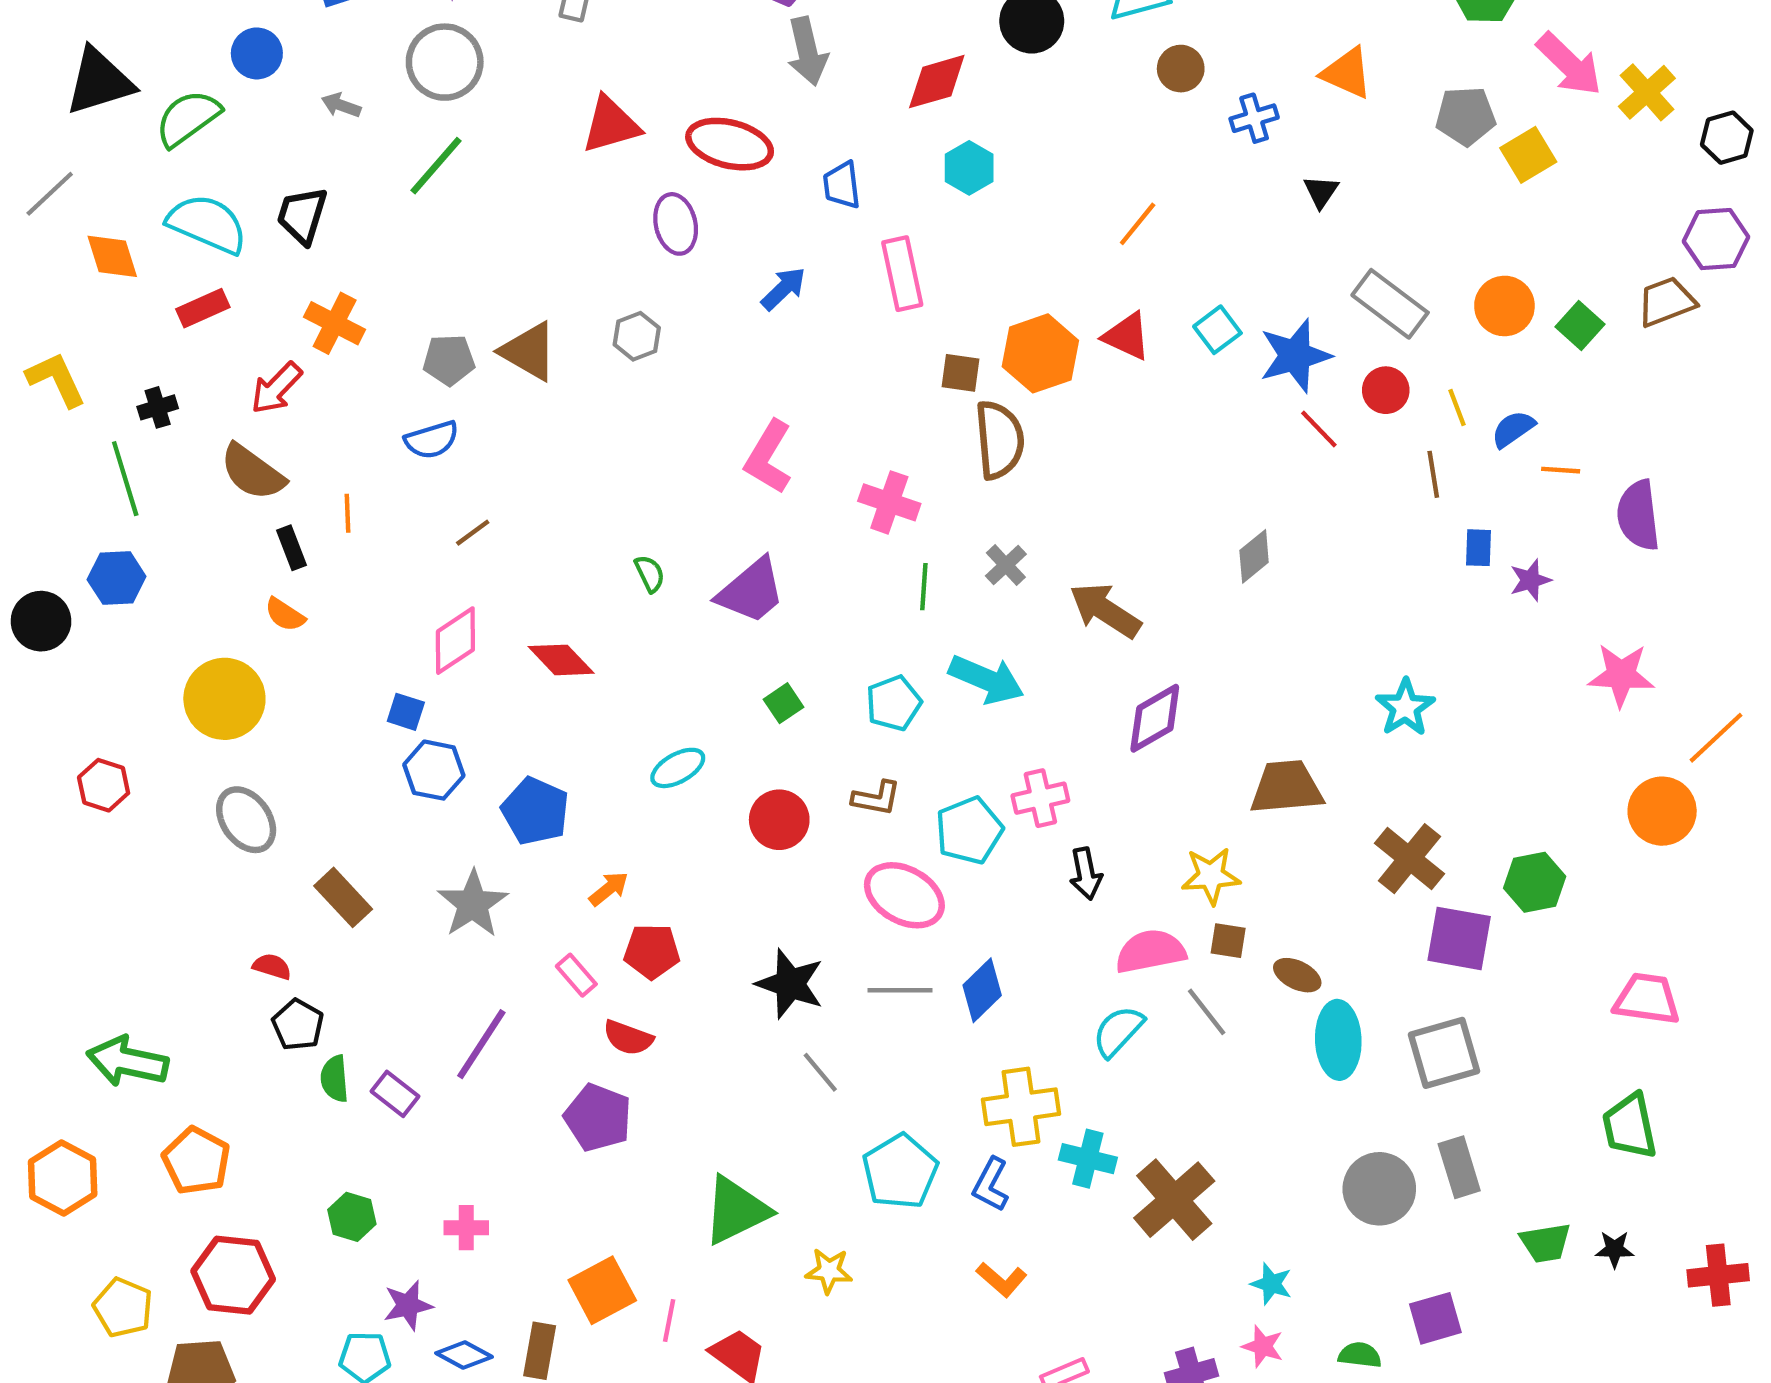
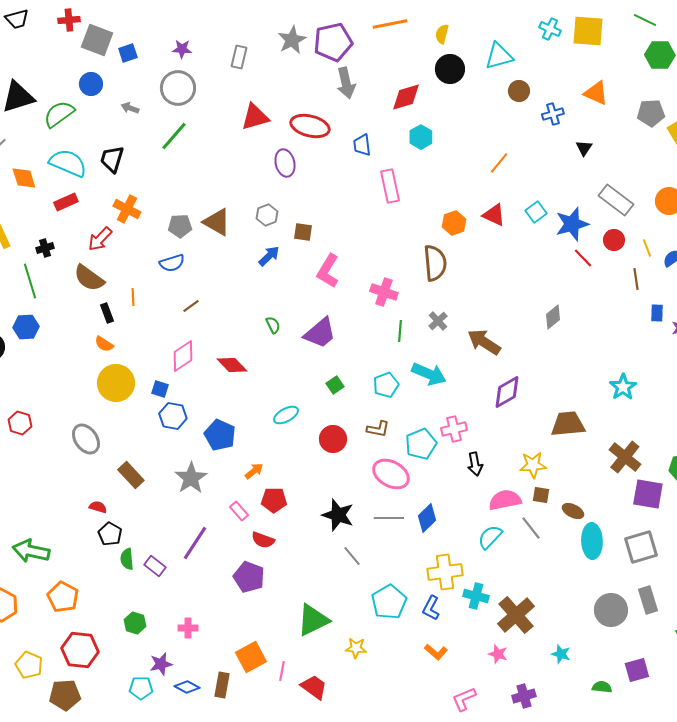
blue arrow: (784, 289) -> (269, 256), moved
orange hexagon: (1040, 353) -> (454, 223), size x0.7
brown square: (961, 373) -> (303, 232), moved
yellow circle: (224, 699) -> (116, 383), moved
pink star: (1263, 1346) -> (498, 654), moved

